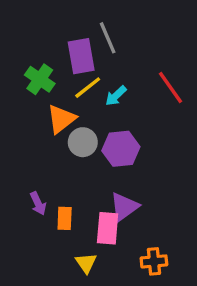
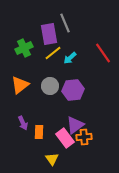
green cross: (40, 79) -> (24, 48), turned 30
orange triangle: (61, 119) -> (20, 85), moved
pink rectangle: (108, 228) -> (65, 138), turned -42
orange cross: (154, 261) -> (84, 137), moved

